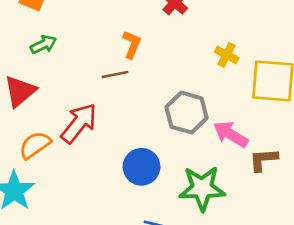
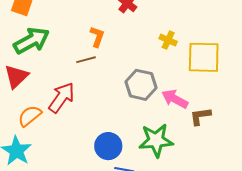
green arrow: (43, 45) -> (31, 41), size x1.8
blue circle: (142, 167) -> (108, 146), moved

